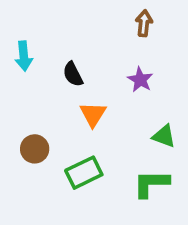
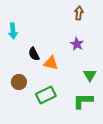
black semicircle: (73, 74) -> (34, 54), moved
orange triangle: (93, 114) -> (51, 63), turned -49
green triangle: (164, 136) -> (90, 75), turned 40

